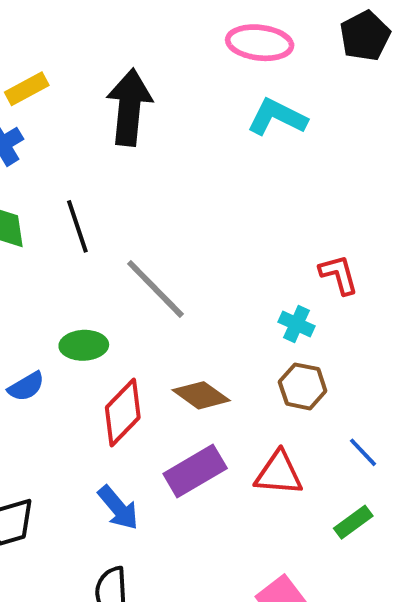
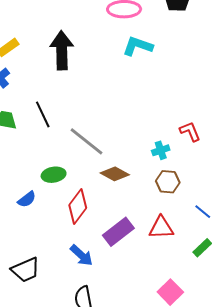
red L-shape: (339, 275) -> (190, 131), moved
cyan cross: (297, 324) -> (161, 150), turned -36
brown diamond: (201, 395) -> (115, 174), moved

